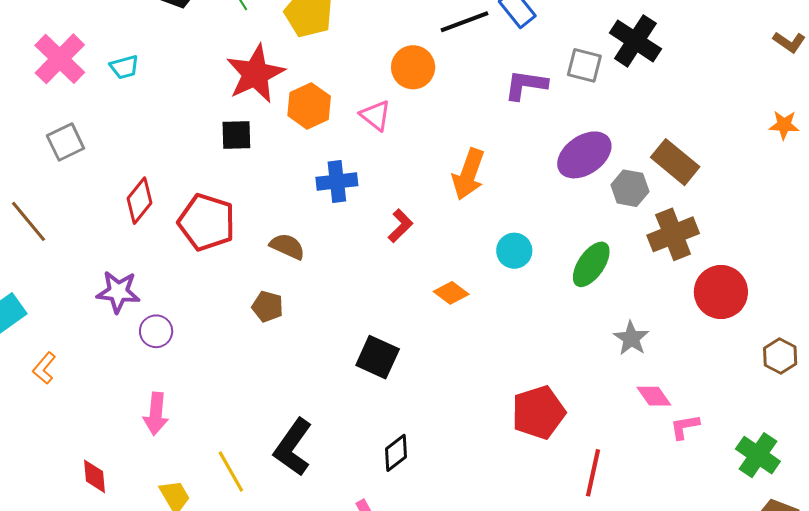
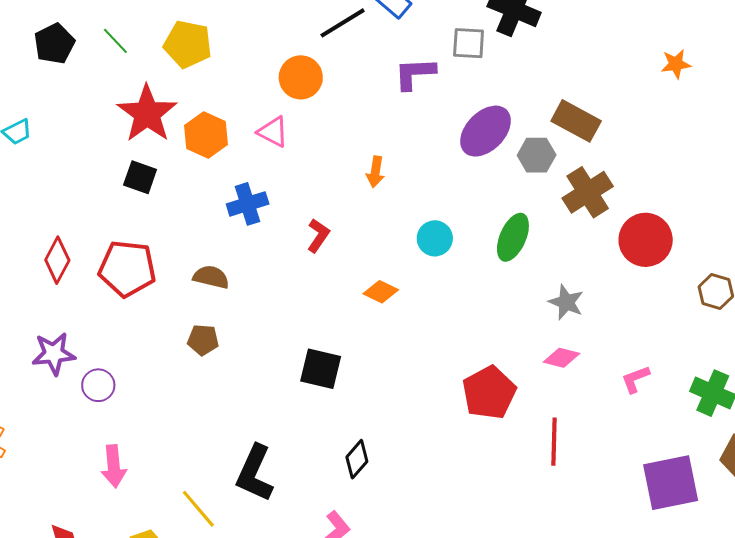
black square: (236, 135) -> (140, 177), turned 32
orange arrow: (469, 174) -> (375, 172), size x0.6
pink diamond: (654, 396) -> (562, 358), moved, turned -30

